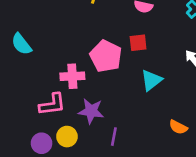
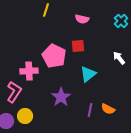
pink L-shape: (52, 104) -> (14, 92), turned -50
purple star: (91, 111) -> (61, 97), moved, turned 30
purple line: (114, 137) -> (90, 110), moved

